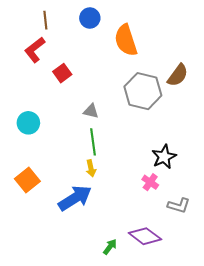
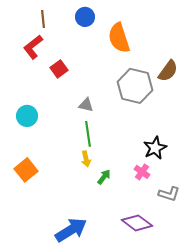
blue arrow: (75, 198) -> (71, 230), moved
green arrow: (110, 247) -> (104, 177), moved

